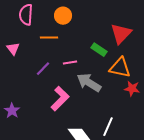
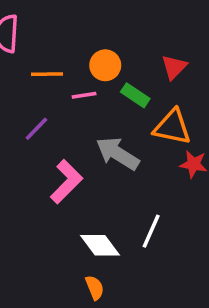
orange circle: (63, 16) -> (105, 65), moved
red triangle: (121, 34) -> (174, 67), size x0.7
pink line: (70, 63) -> (84, 95), moved

